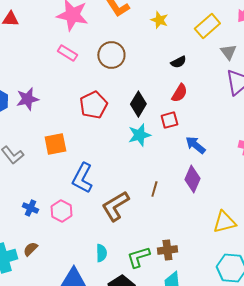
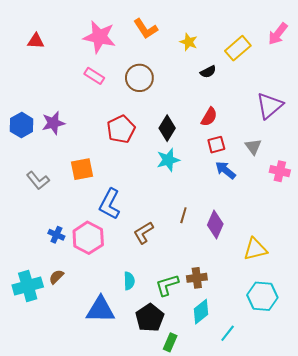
gray triangle: (228, 52) -> (253, 147), moved
black semicircle: (178, 62) -> (208, 72), moved
red square: (169, 120) -> (216, 145), moved
purple diamond: (192, 179) -> (215, 224), moved
brown L-shape: (115, 206) -> (144, 233), size x0.7
pink hexagon: (61, 211) -> (88, 238), size x1.4

